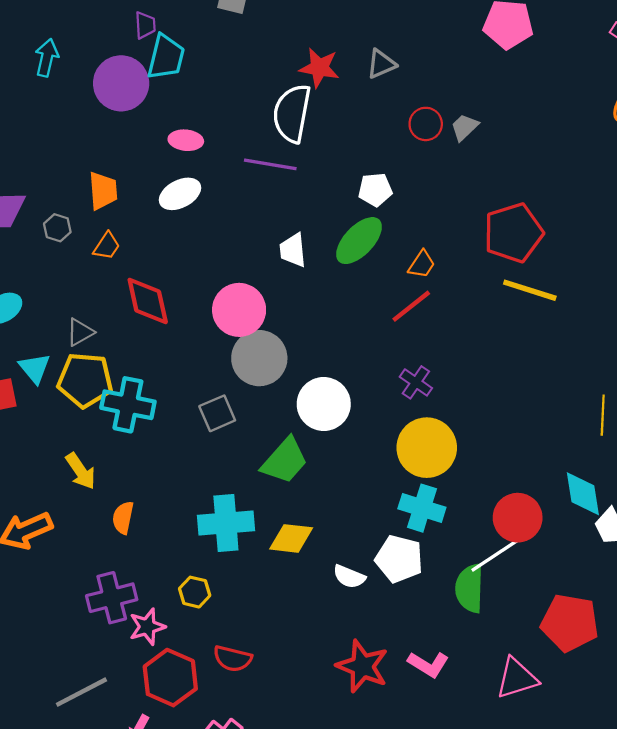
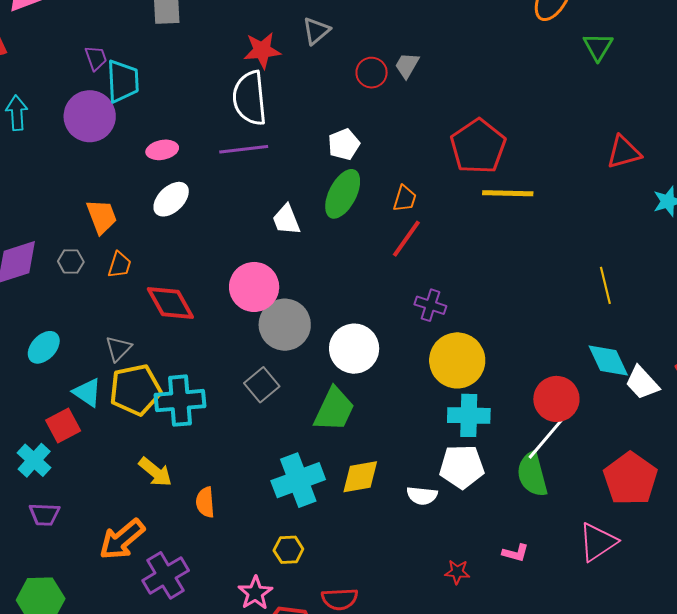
purple cross: (112, 598) -> (166, 575), moved
red pentagon: (570, 623) -> (630, 479), turned -30
pink L-shape: (428, 664) -> (515, 553), size x0.7
red star: (362, 666) -> (457, 572), size x0.5

